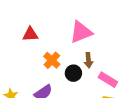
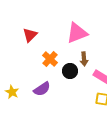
red triangle: (30, 34) -> (30, 35), turned -42

